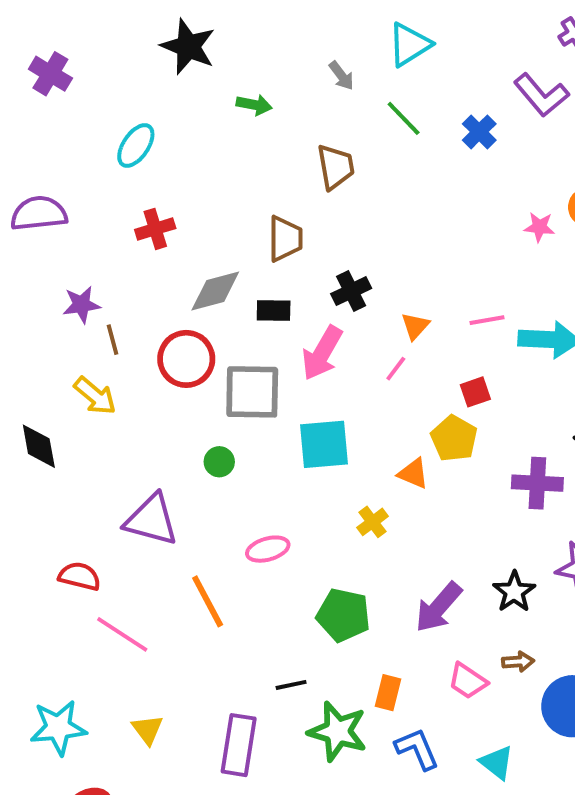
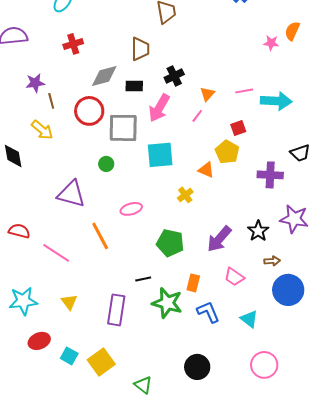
red semicircle: (80, 576) -> (19, 231), moved
brown arrow: (518, 662) -> (272, 261), moved

